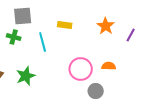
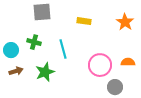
green cross: (14, 37) -> (34, 42), moved
cyan line: (43, 42) -> (63, 49), moved

